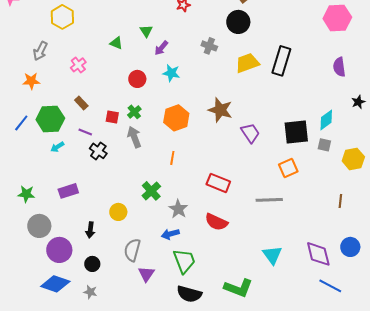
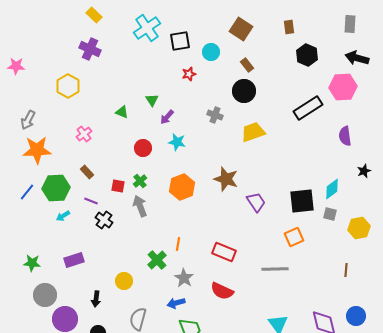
gray arrow: (40, 51) -> (28, 120), moved
black rectangle: (281, 61) -> (308, 108), moved, turned 40
orange star: (31, 81) -> (37, 150), size x1.6
orange line: (172, 158) -> (178, 244), moved

